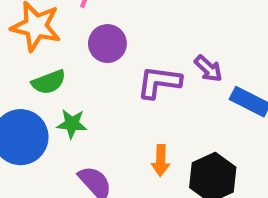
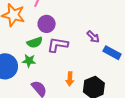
green semicircle: (49, 82) -> (35, 42), moved
purple L-shape: (159, 82) -> (58, 45), moved

